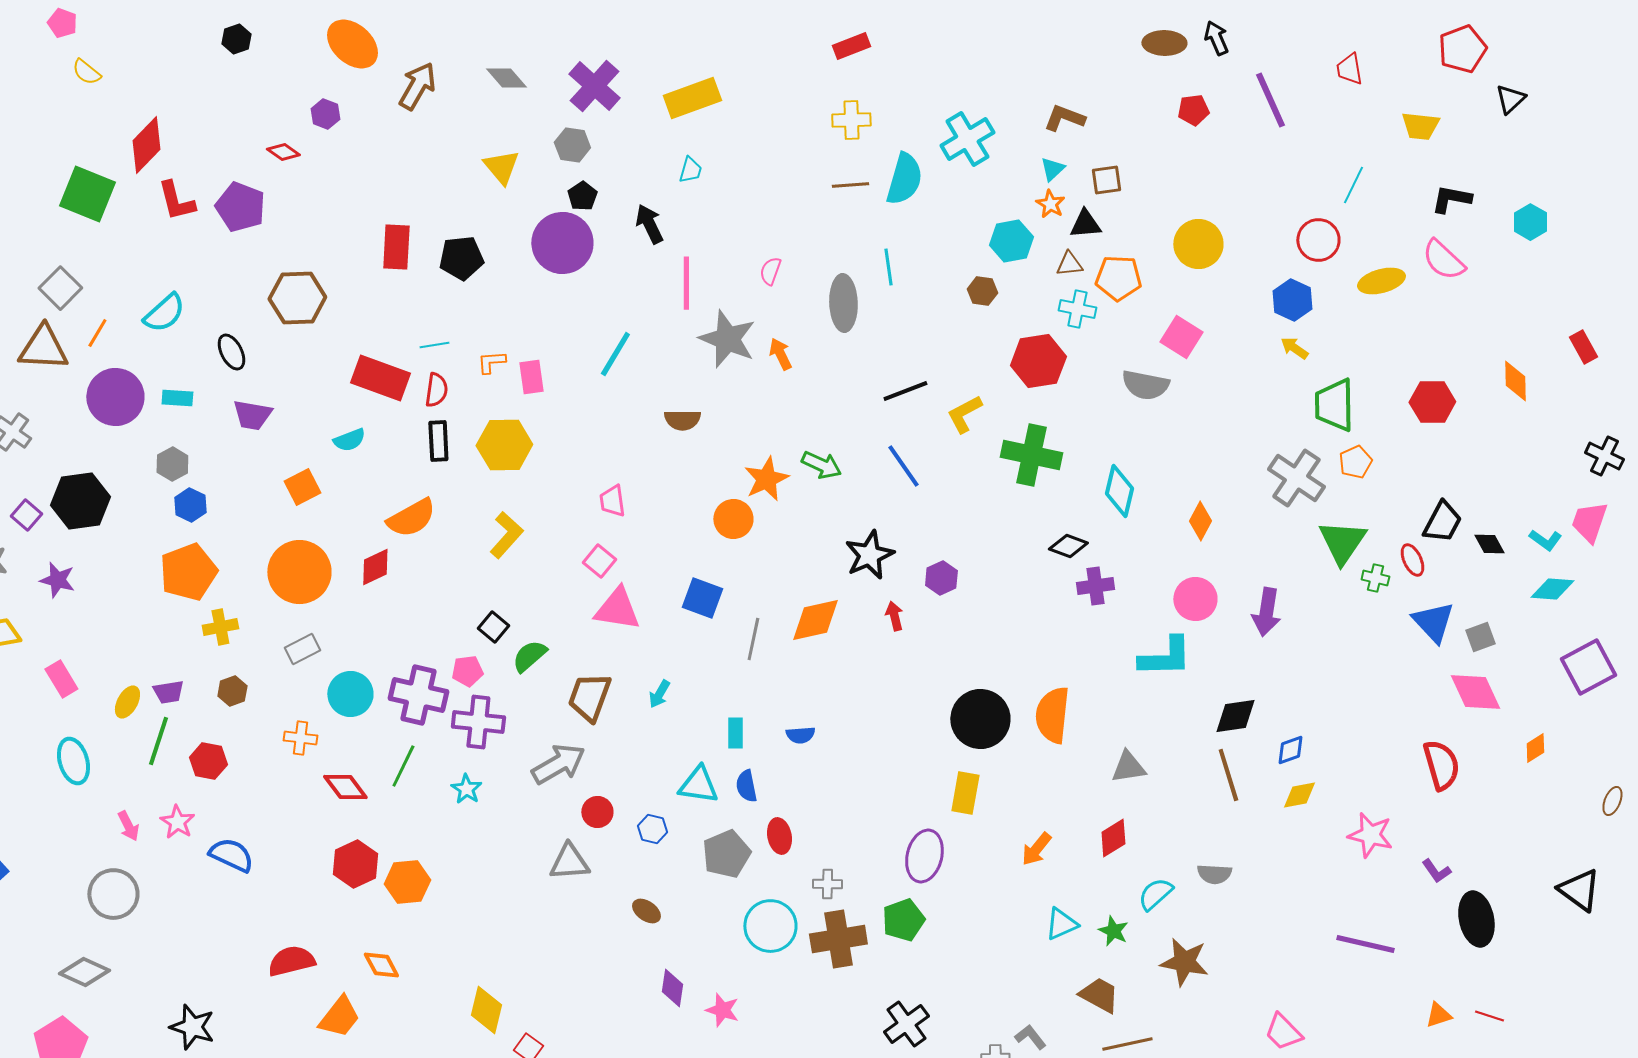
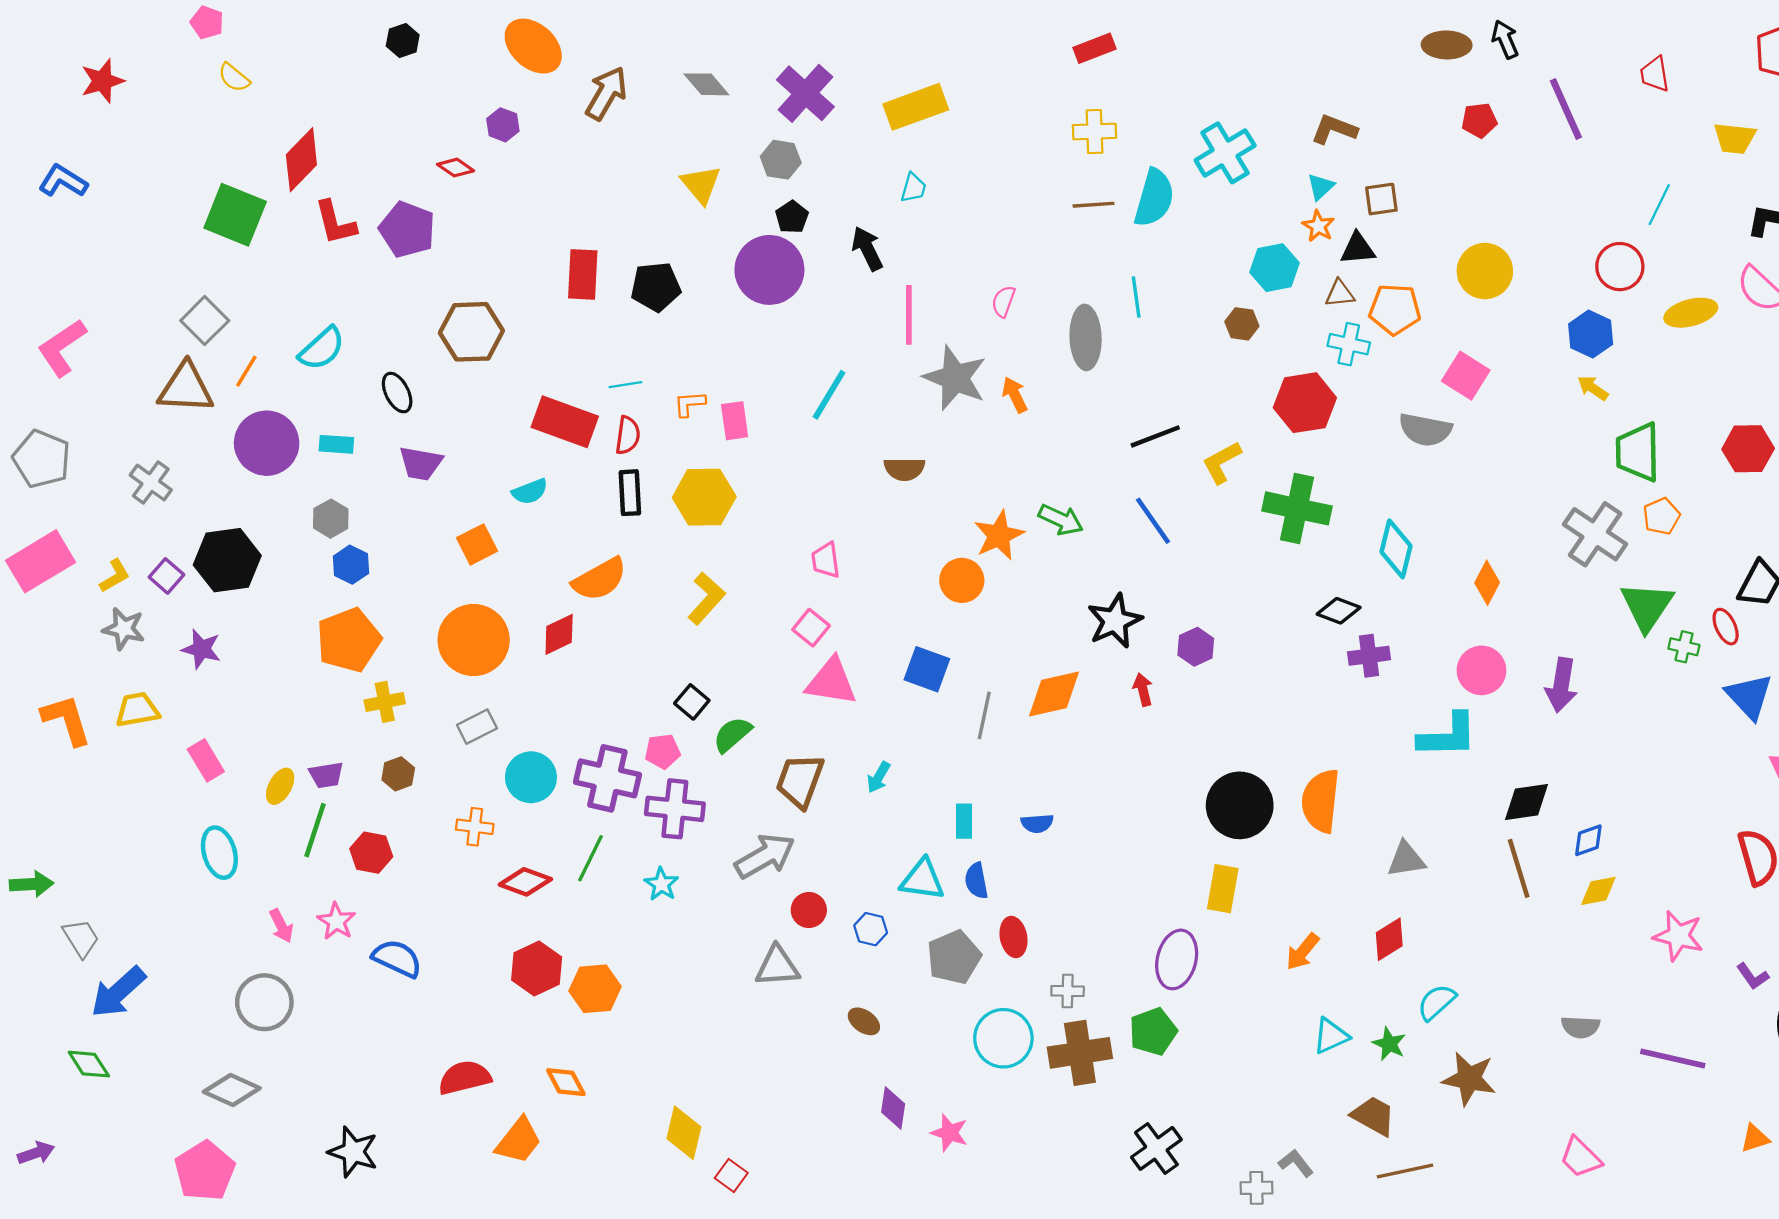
red diamond: (345, 787) -> (525, 882), turned -33
gray semicircle: (1214, 874) -> (1580, 1027), moved

